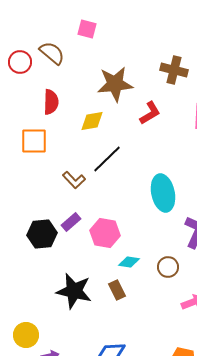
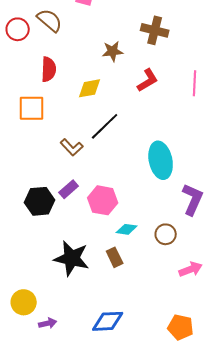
brown cross: (174, 70) -> (155, 30), moved
brown star: (115, 84) -> (113, 51), size x0.6

